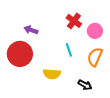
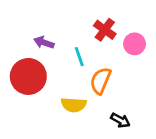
cyan line: (69, 50) -> (79, 57), moved
orange semicircle: (95, 57) -> (101, 81), moved

